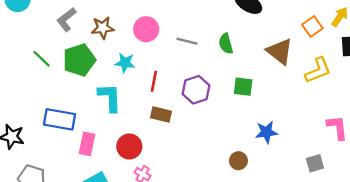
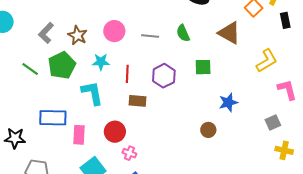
brown star: (103, 28) -> (78, 35), turned -30
yellow L-shape: (318, 70) -> (267, 61), moved

